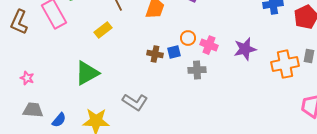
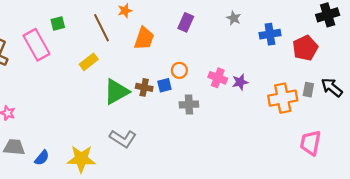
pink cross: (209, 45) -> (218, 78), moved
purple star: (245, 49) -> (240, 82), size x0.7
green triangle: (87, 73) -> (116, 92), moved

